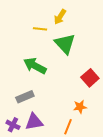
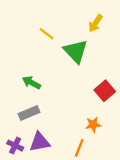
yellow arrow: (60, 17) -> (95, 23), moved
yellow line: (40, 29) -> (47, 34), turned 32
green arrow: (35, 66) -> (31, 83), moved, size x0.7

